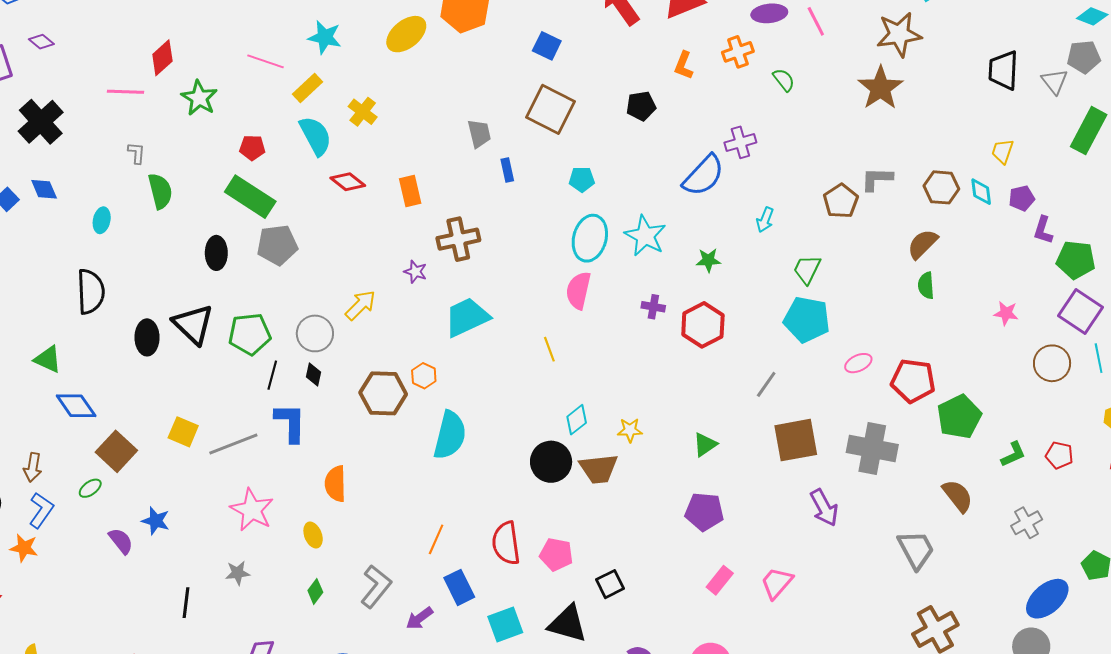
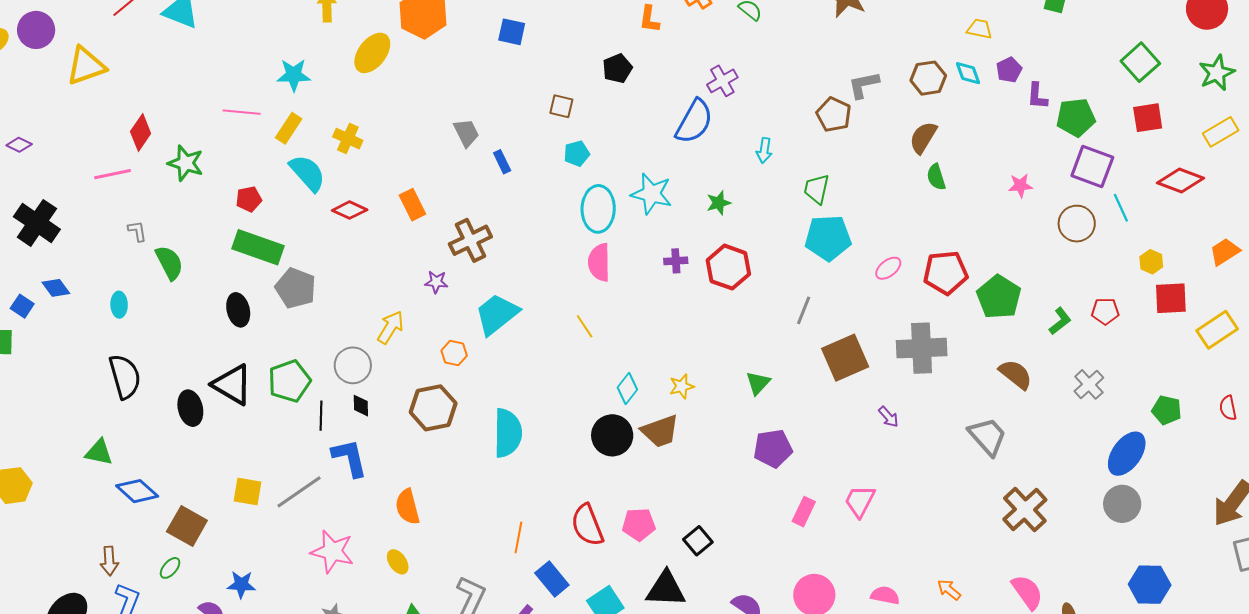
brown square: (550, 109) -> (561, 106), moved, size x0.5
yellow trapezoid: (1003, 151) -> (980, 29), turned 96
gray pentagon: (277, 245) -> (296, 288), turned -30
orange hexagon: (424, 376) -> (454, 353), moved
purple arrow: (824, 508) -> (889, 417), size x0.6

